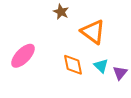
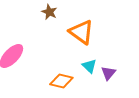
orange diamond: (73, 65) -> (61, 81), moved, turned -65

